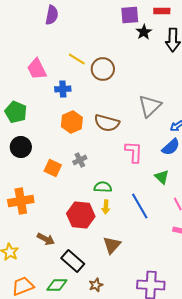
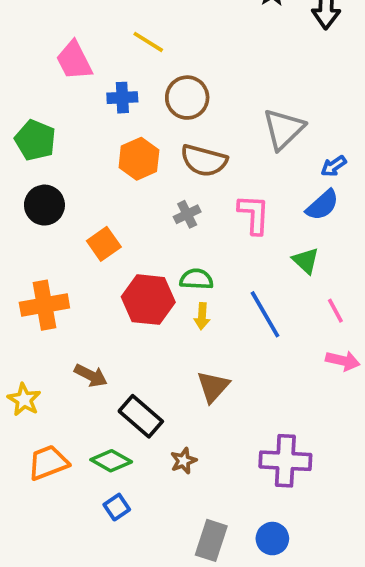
brown circle: (103, 69) -> (187, 98), moved
gray cross: (80, 160) -> (187, 214), moved
orange square: (53, 168) -> (104, 244), turned 30
red hexagon: (81, 215) -> (148, 300), moved
green diamond: (57, 285) -> (111, 461), turned 30

